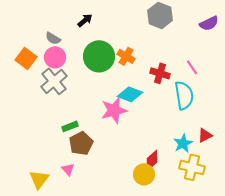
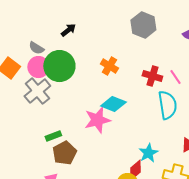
green circle: (99, 56) -> (59, 66), moved
red cross: (160, 73) -> (152, 76), moved
cyan star: (183, 143) -> (148, 153), moved

